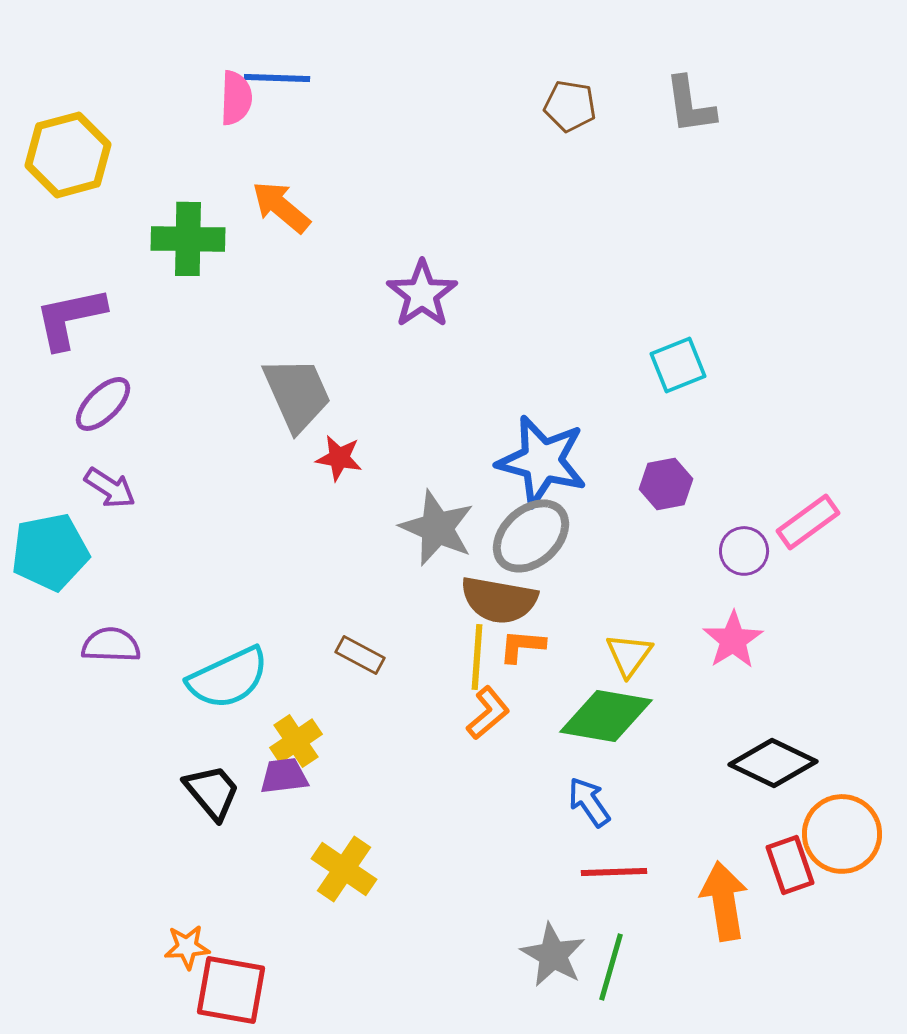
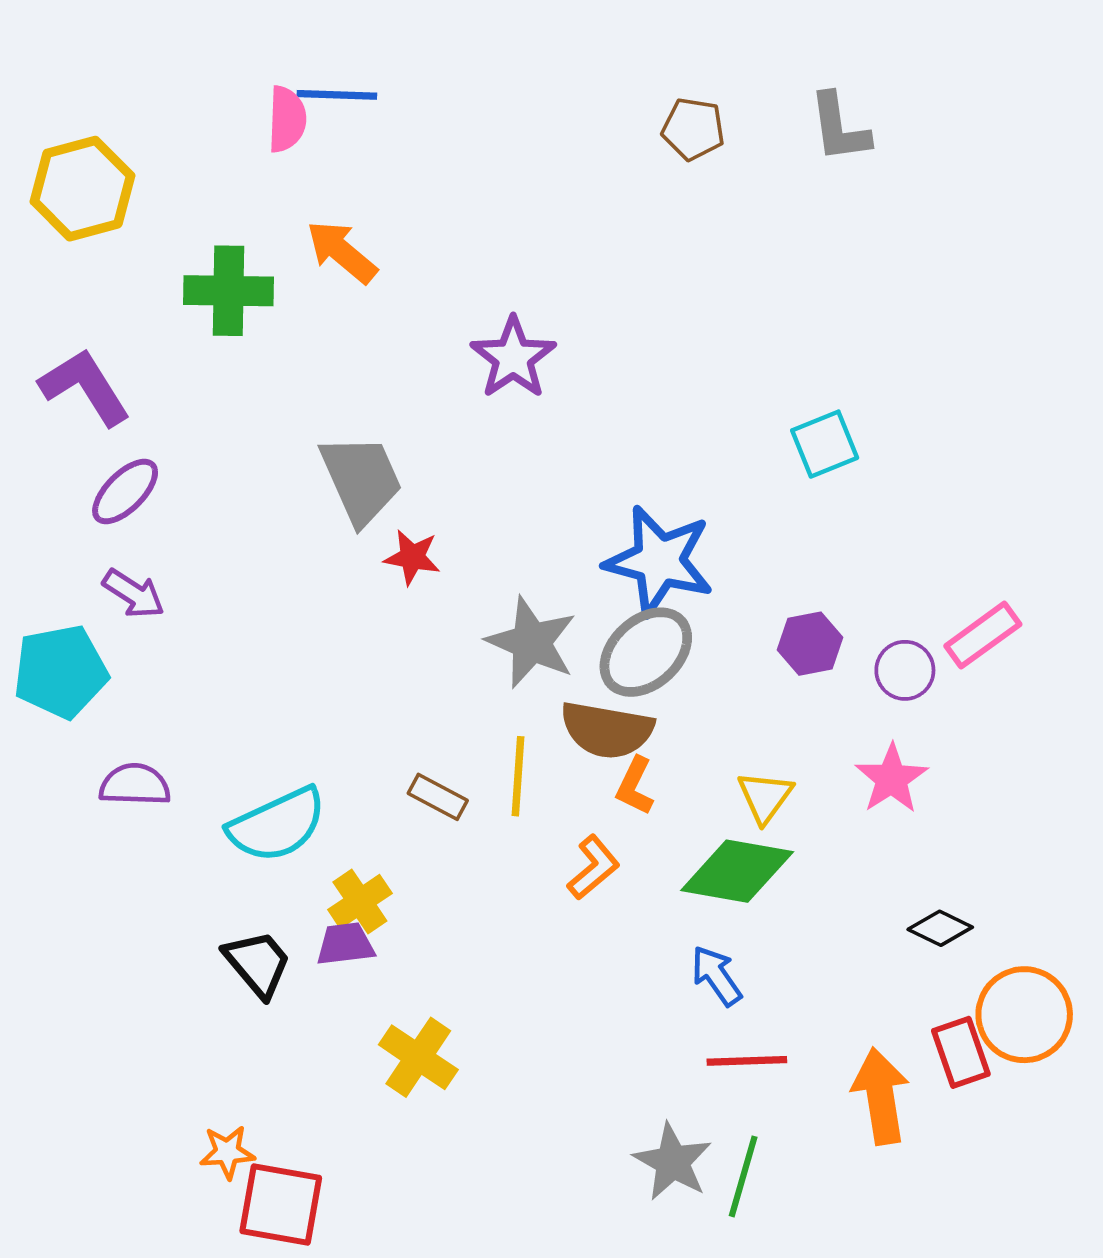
purple L-shape: (70, 318) -> (85, 387), turned 70
purple hexagon: (666, 484) -> (810, 644), moved
orange L-shape: (522, 646) -> (635, 786), turned -69
yellow line: (477, 657) -> (518, 776), moved
black diamond: (773, 763) -> (940, 928), size x0.6

